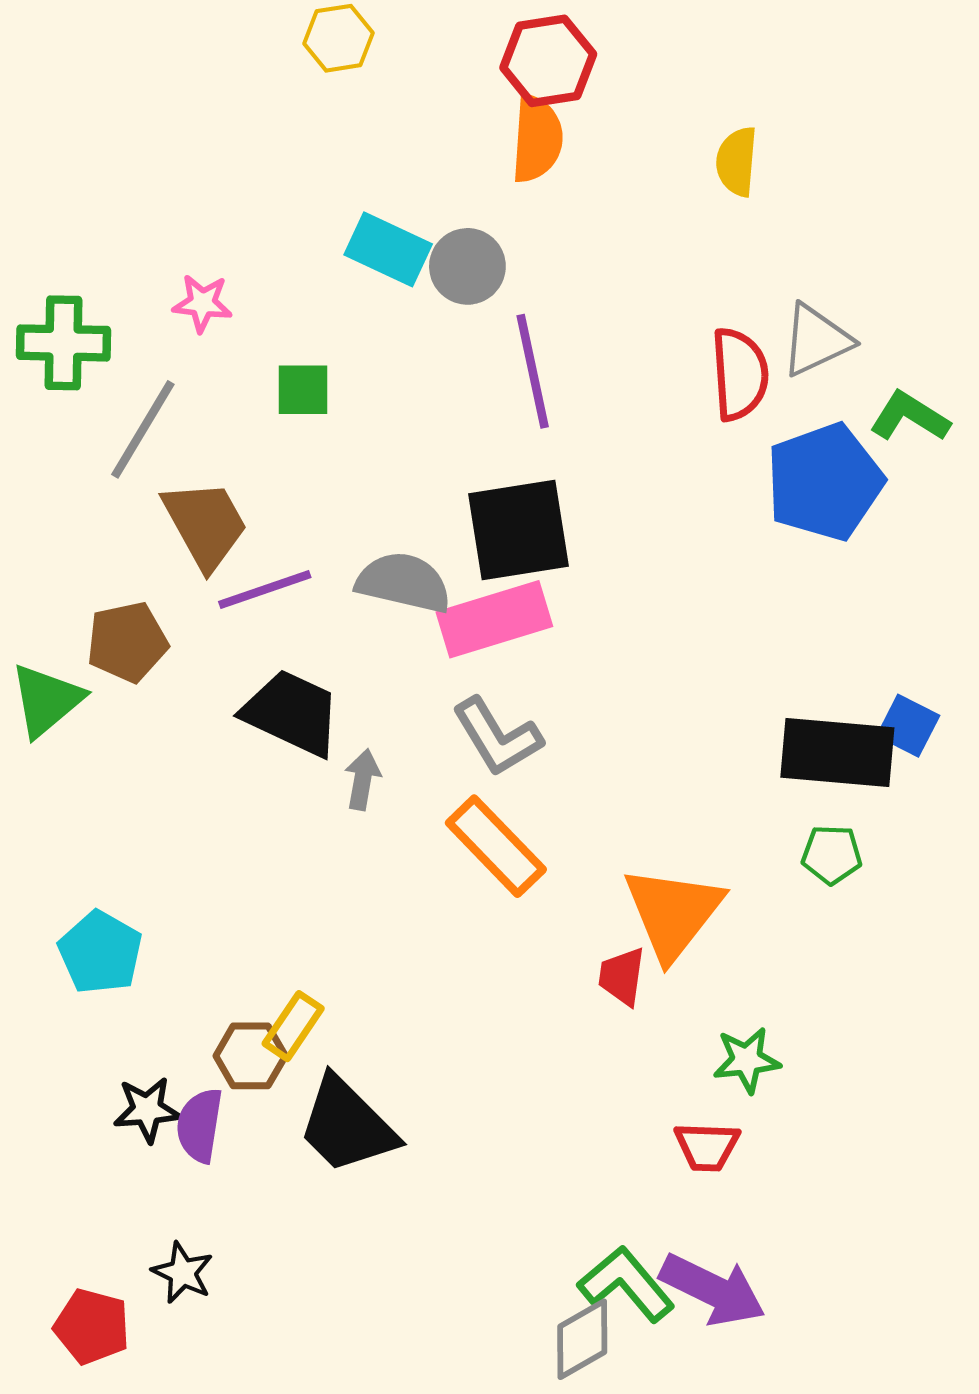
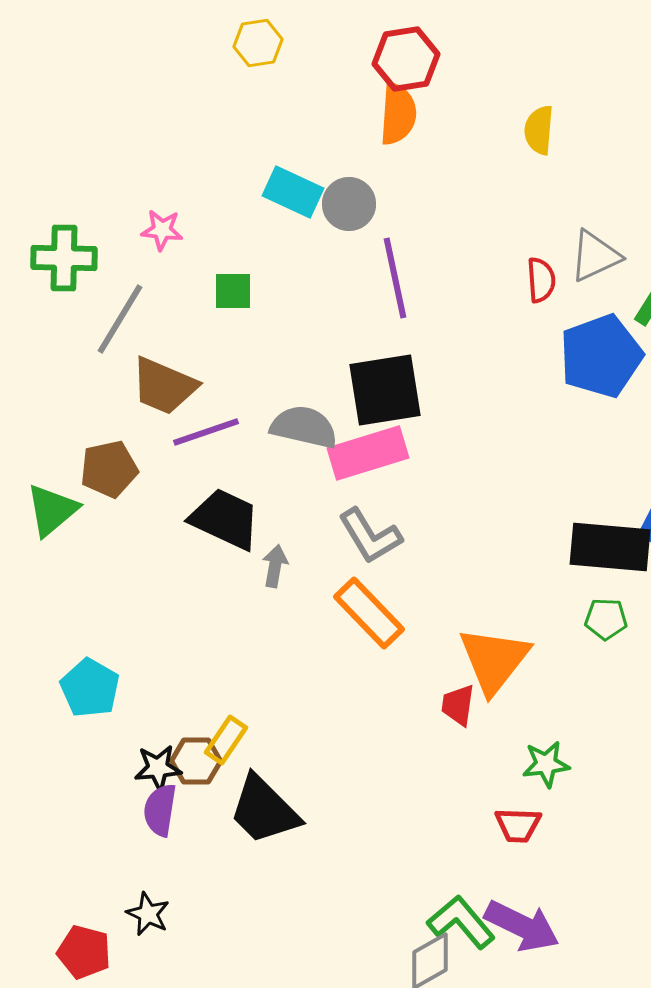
red semicircle: (740, 374) -> (541, 280), size x0.7
brown trapezoid: (205, 524) -> (164, 386), turned 142
black star: (147, 1110) -> (158, 768), moved

